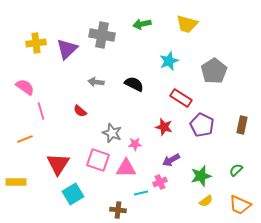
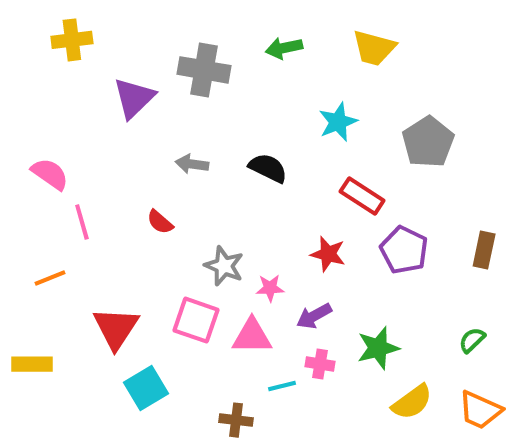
yellow cross: (36, 43) -> (72, 40), moved
purple arrow: (171, 160) -> (314, 316), moved
green star: (201, 176) -> (378, 348), moved
pink cross: (160, 182) -> (320, 364), turned 32
yellow semicircle: (206, 201) -> (412, 402), size x1.5

